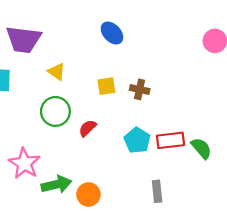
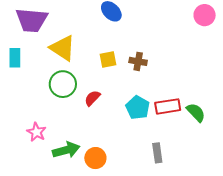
yellow triangle: (57, 72) -> (63, 48), size x1.6
pink star: (24, 163) -> (36, 132), size x0.7

